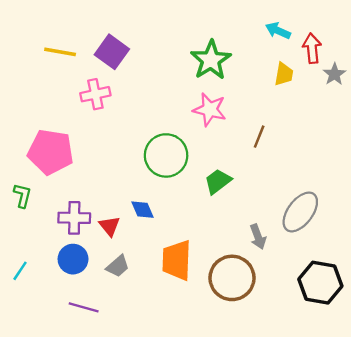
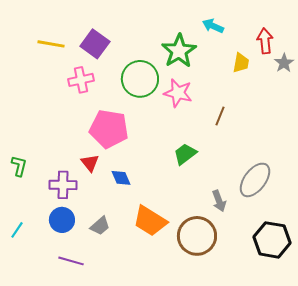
cyan arrow: (278, 31) -> (213, 26), moved
pink pentagon: (51, 152) -> (109, 129), moved
green circle: (166, 155) -> (140, 79), moved
red triangle: (110, 226) -> (90, 163), moved
orange trapezoid: (177, 260) -> (150, 221), turned -60

